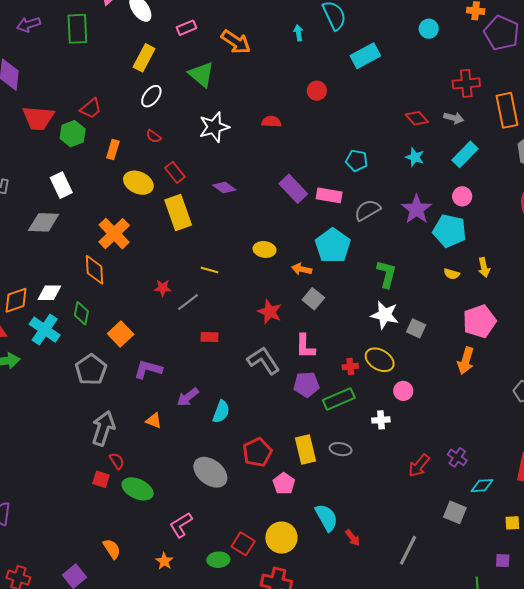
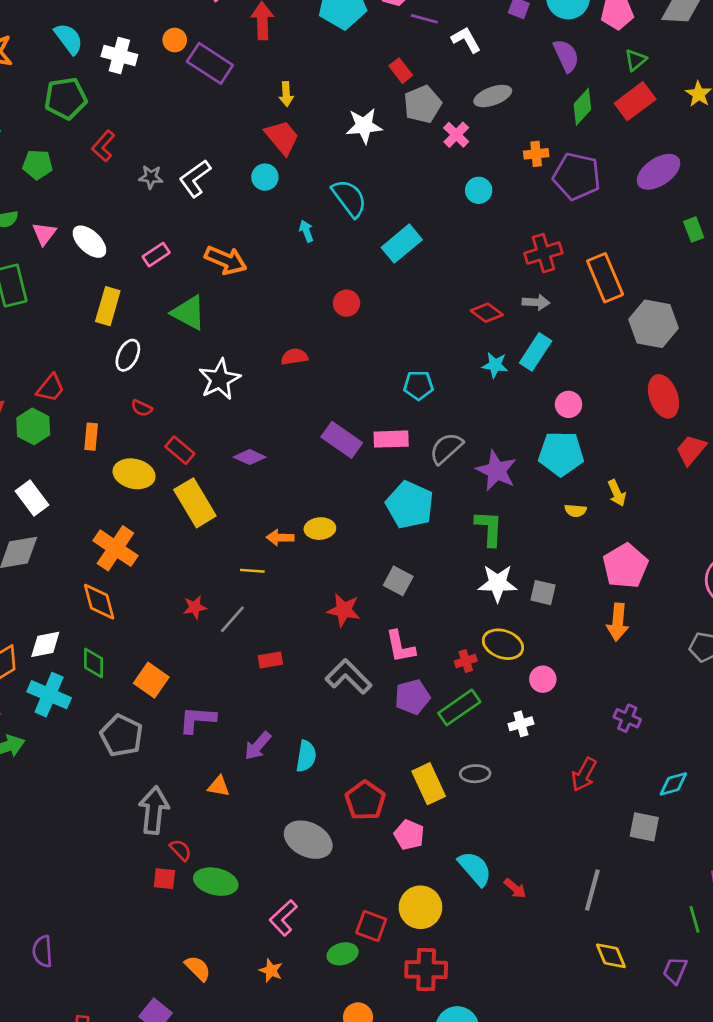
cyan rectangle: (465, 154) -> (536, 352), moved
purple star: (417, 209) -> (496, 471), moved
orange arrow: (302, 269) -> (280, 538), moved
purple cross: (457, 457) -> (627, 718), moved

